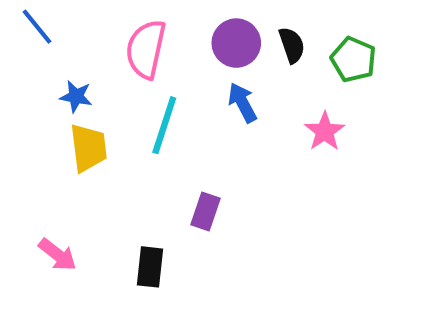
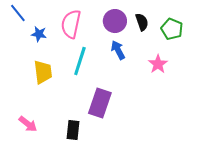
blue star: (76, 96) -> (39, 34), moved
purple rectangle: (205, 212) -> (100, 103), size x1.6

